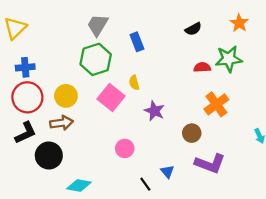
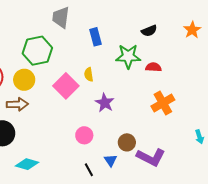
gray trapezoid: (98, 25) -> (61, 17), turned -30
green hexagon: (96, 59) -> (37, 51), moved
green star: (229, 59) -> (128, 56), moved
brown circle: (192, 133) -> (127, 142), moved
pink circle: (125, 148) -> (84, 135), moved

